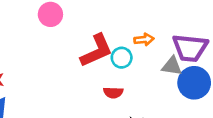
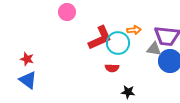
cyan circle: (122, 58) -> (118, 43), size x1.5

